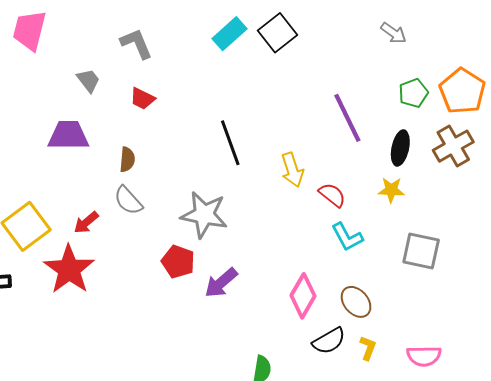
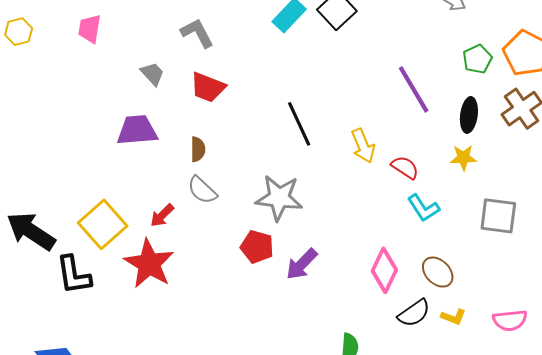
pink trapezoid: (29, 30) -> (90, 29), size x0.7
red trapezoid: (142, 99) -> (208, 87), size x1.4
yellow L-shape: (368, 348) -> (453, 317), turned 95

